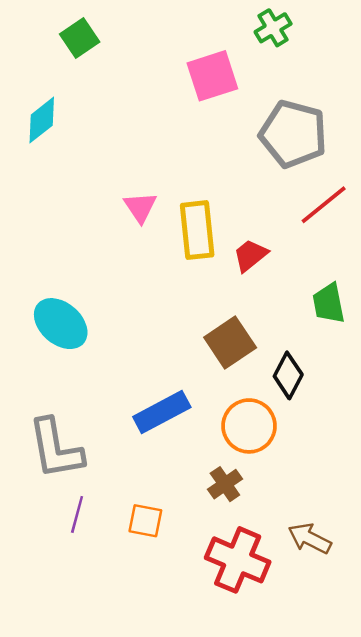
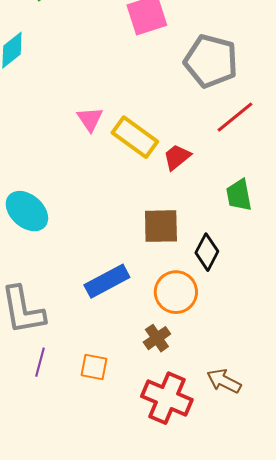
yellow rectangle: (197, 230) -> (135, 137), turned -48
brown square: (230, 343) -> (161, 226), turned 33

